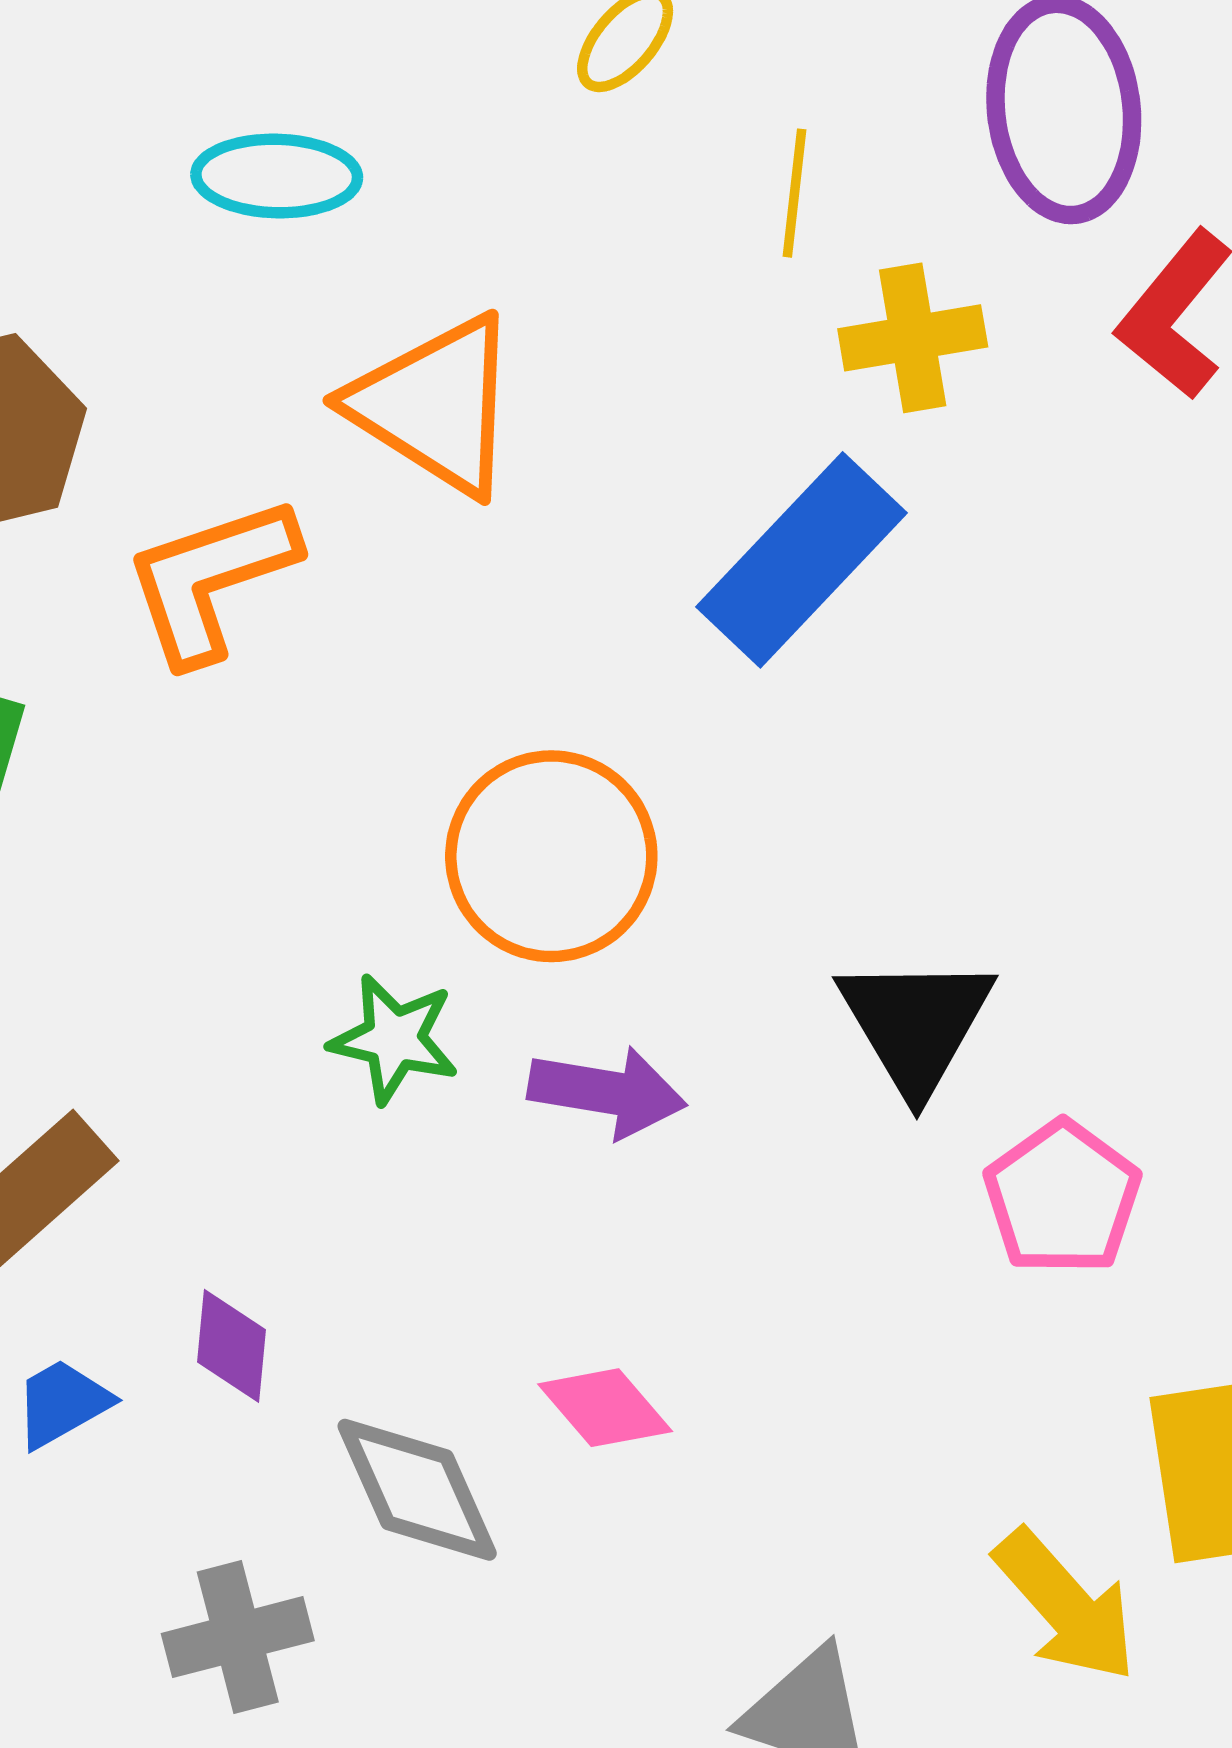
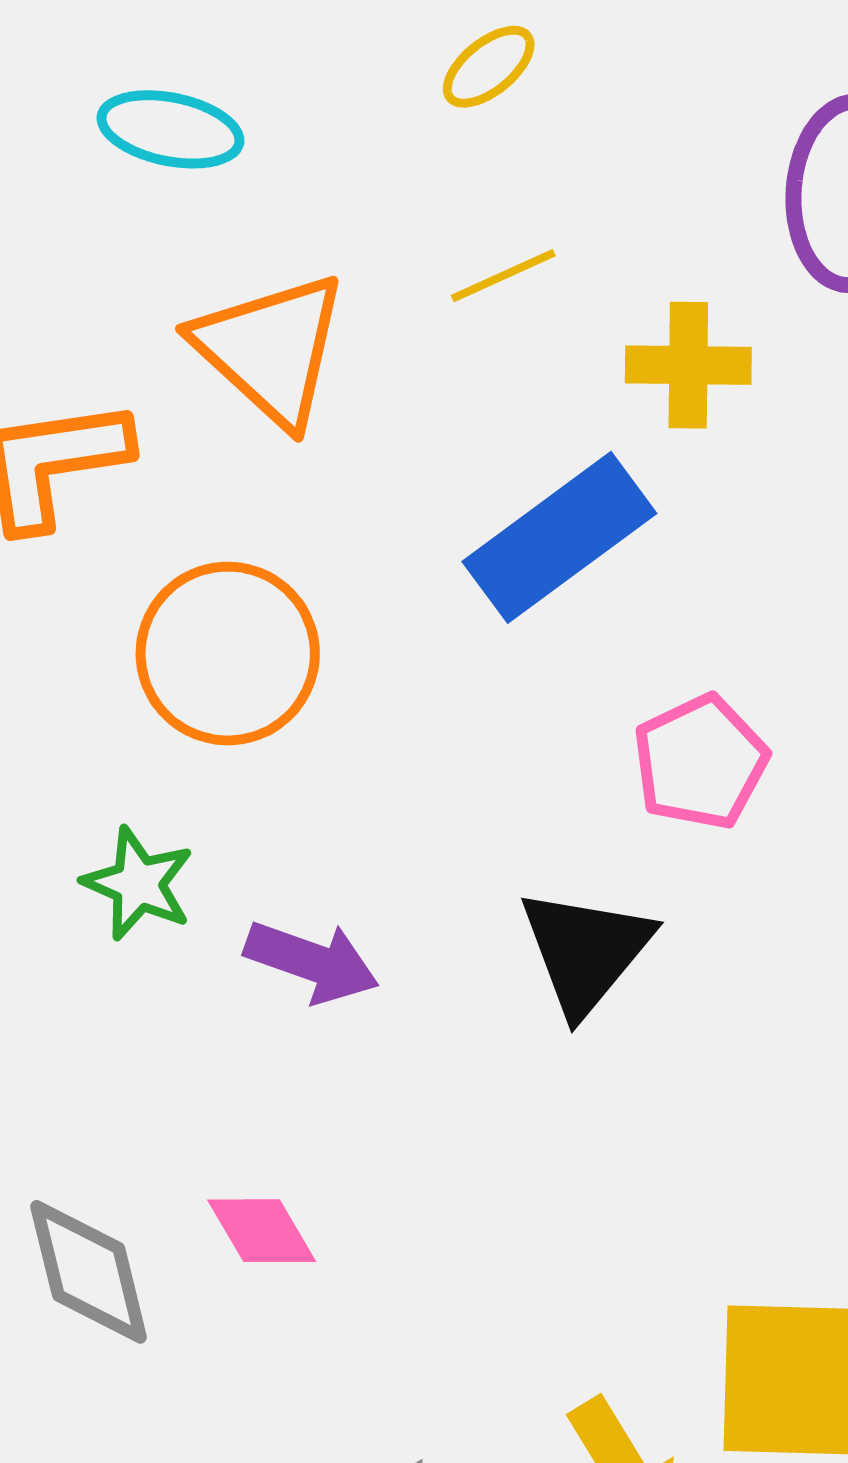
yellow line: (794, 193) -> (503, 276), moved, turned 49
orange circle: (551, 856) -> (228, 654), moved
pink pentagon: (1062, 1198) -> (700, 762), moved

